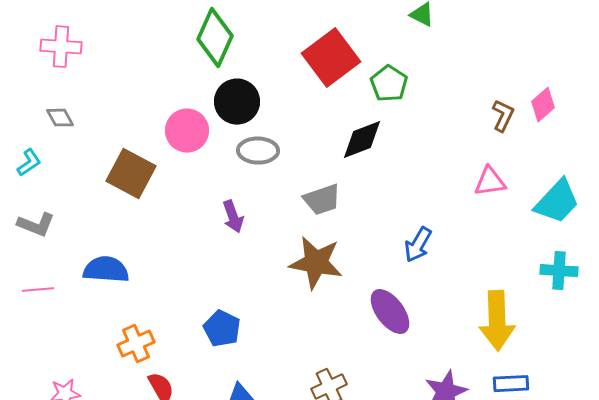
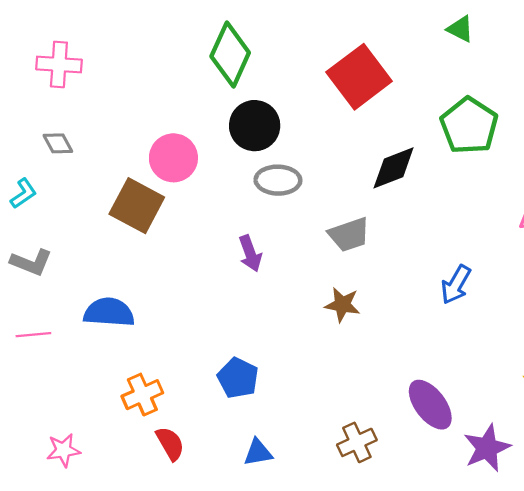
green pentagon: (389, 84) -> (469, 126), moved, size x1.4
pink circle: (187, 131) -> (173, 158), moved
brown star: (316, 263) -> (342, 305), size x0.6
purple ellipse: (390, 312) -> (430, 405), moved

